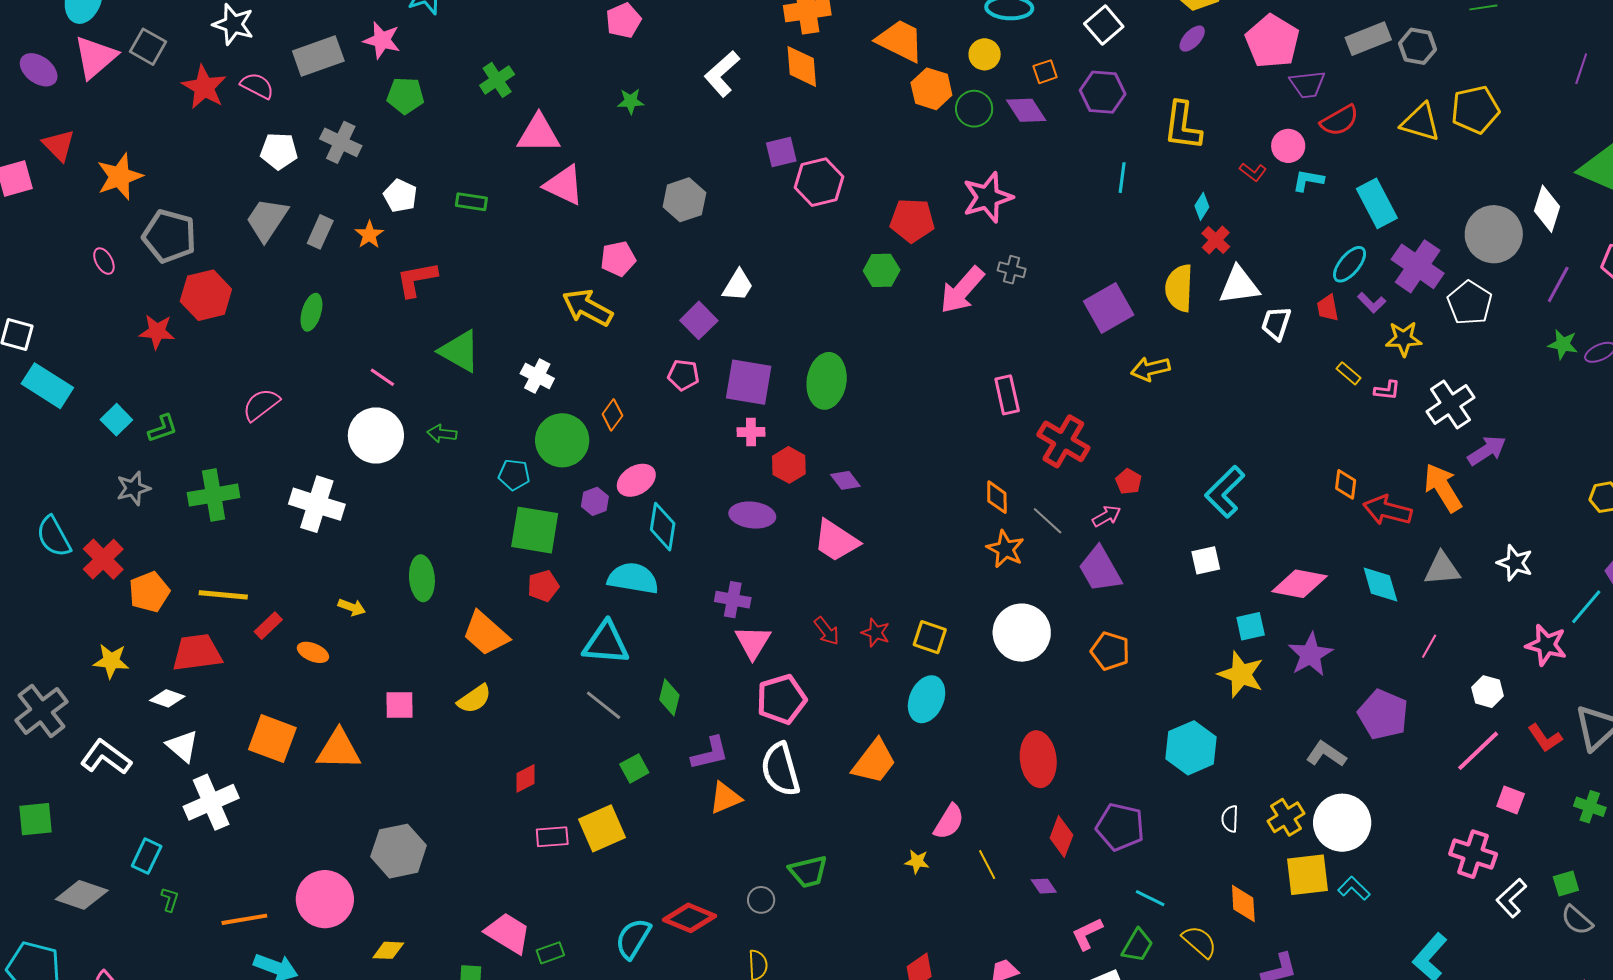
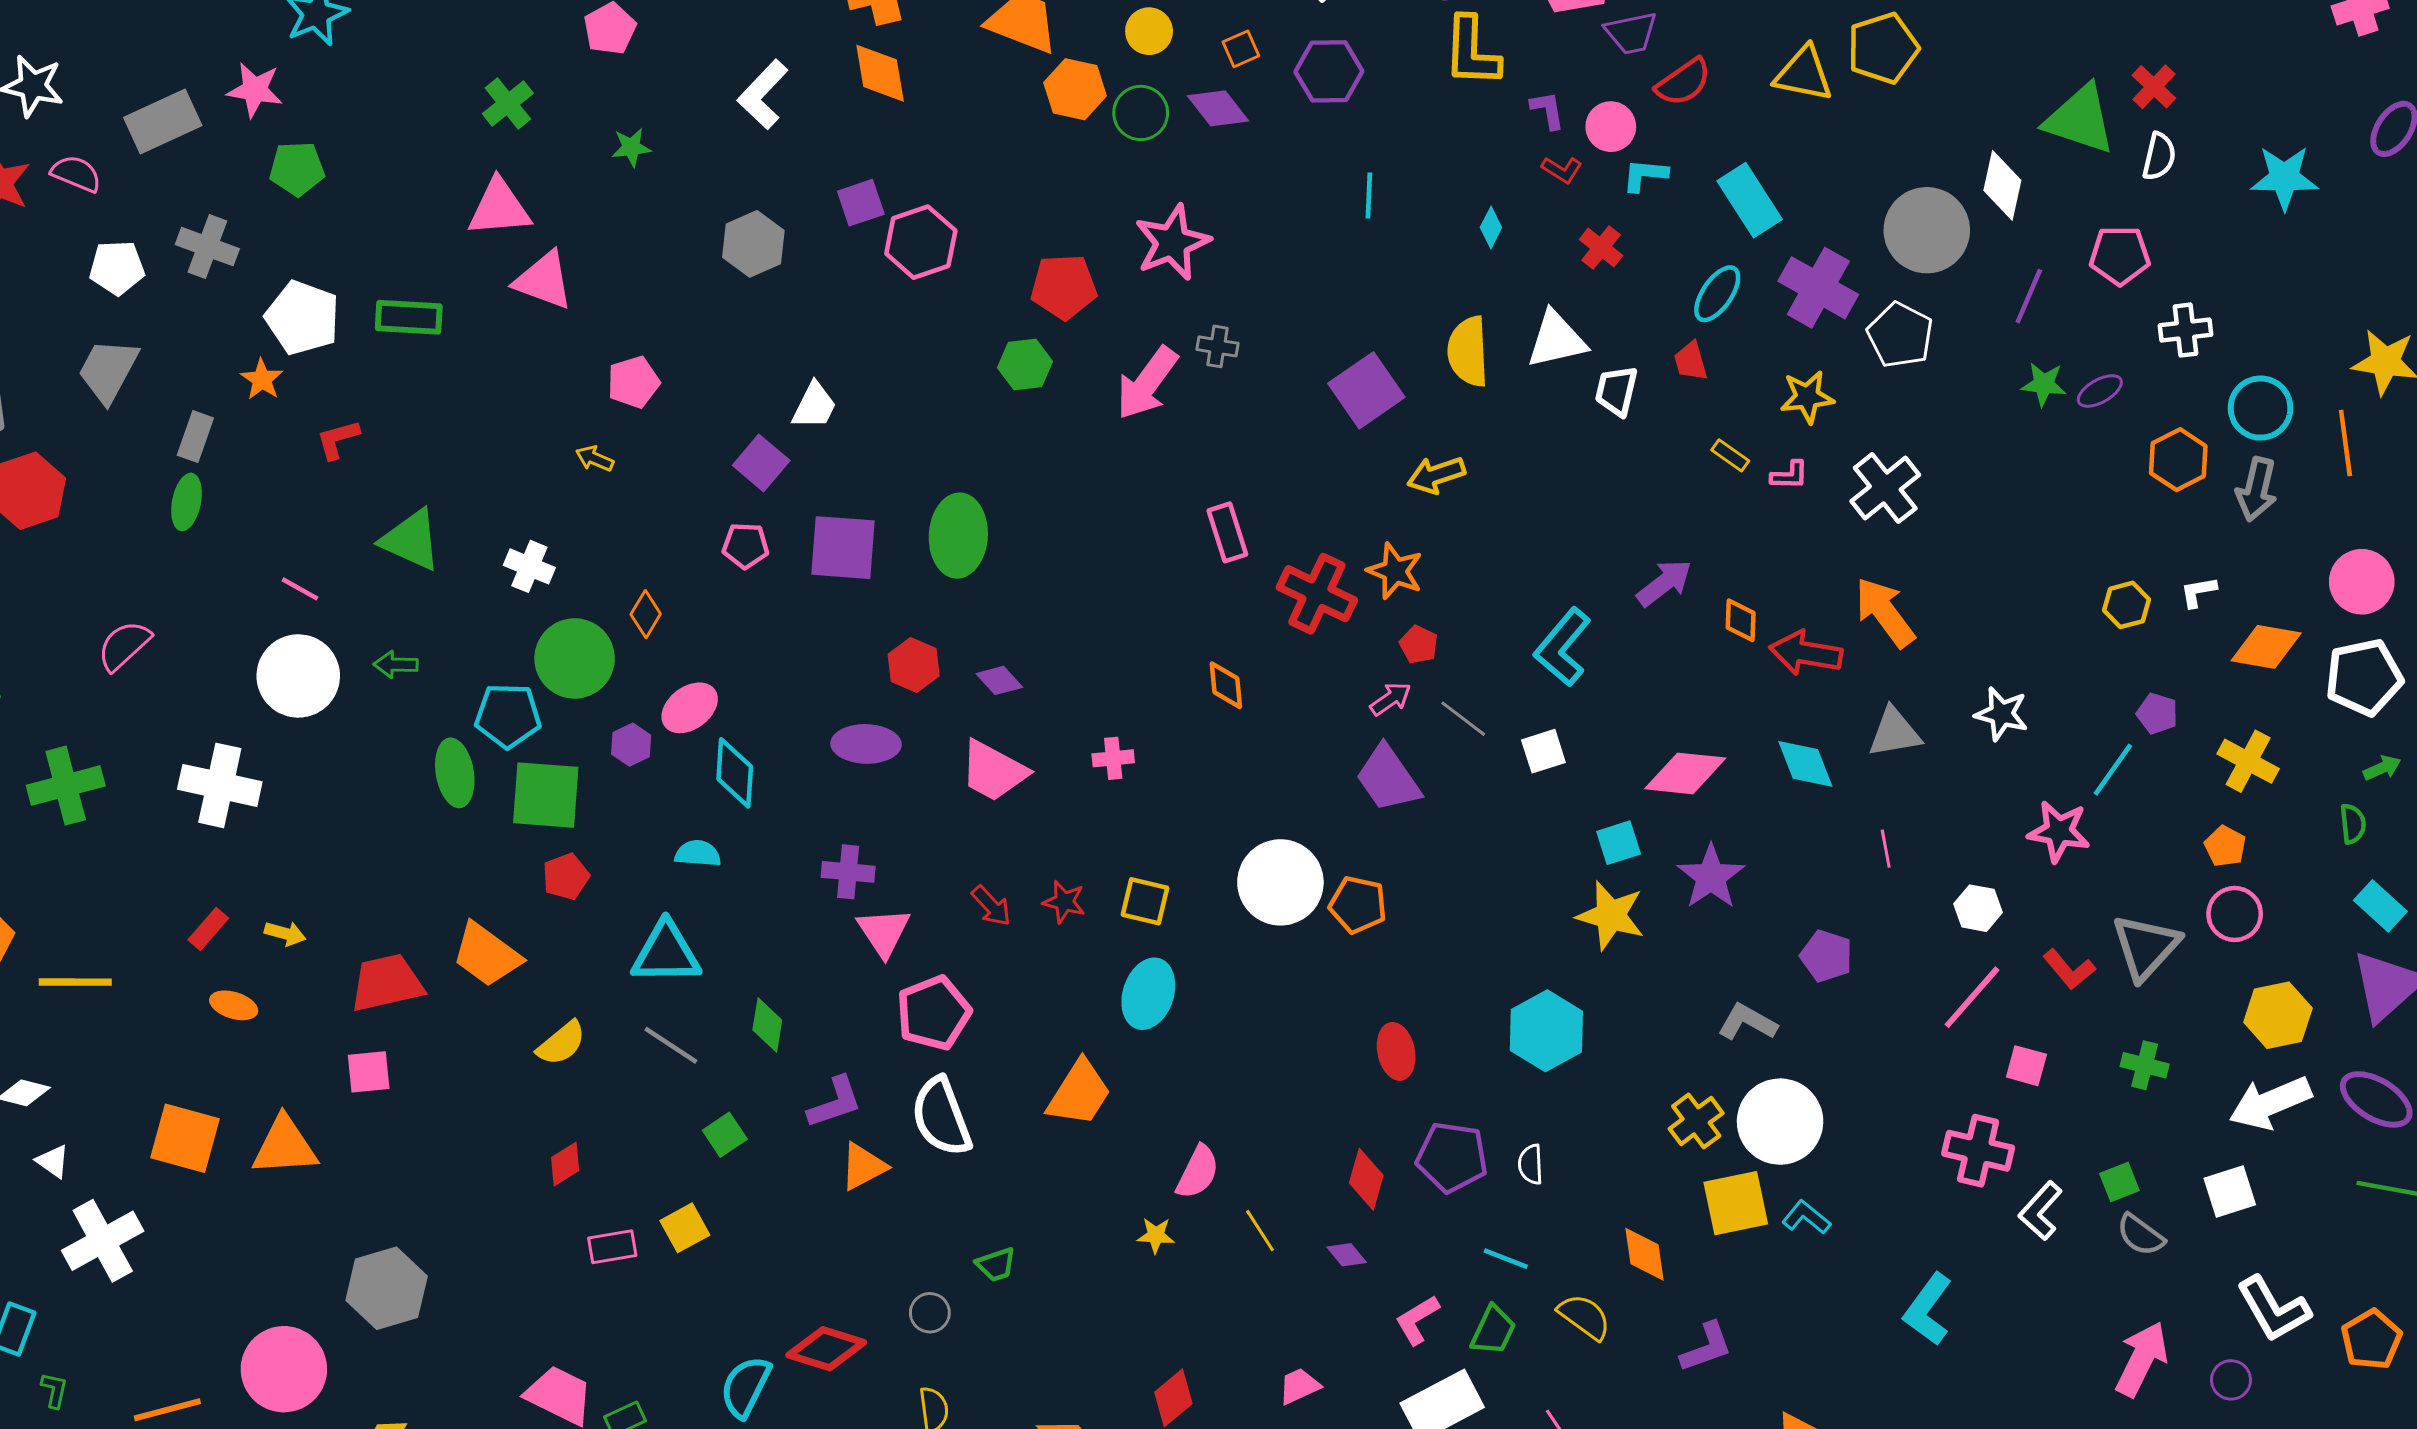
green cross: (497, 80) -> (508, 103), moved
yellow L-shape: (1183, 126) -> (1472, 52), moved
white pentagon: (400, 196) -> (303, 318), size x1.5
gray hexagon: (684, 200) -> (753, 244), moved
green rectangle: (471, 202) -> (409, 317), size x1.4
gray rectangle: (320, 232) -> (195, 437), moved
red cross: (1216, 240) -> (1601, 247), moved
red L-shape: (417, 279) -> (338, 439), size x0.7
purple L-shape: (1372, 303) -> (1547, 110), moved, turned -140
yellow arrow: (587, 308) -> (595, 459), size x0.5
pink cross: (751, 432) -> (1113, 758), moved
purple arrow: (1487, 450) -> (1664, 583), moved
cyan pentagon: (514, 475) -> (508, 716), size x1.4
gray line: (1048, 521) -> (1463, 719), moved
orange star: (1005, 549) -> (1395, 571), moved
green ellipse: (422, 578) -> (455, 773), moved
cyan semicircle: (633, 578) -> (698, 854), size x0.6
yellow line: (223, 595) -> (75, 982), moved
red rectangle: (268, 626) -> (208, 929), moved
pink line: (1429, 646) -> (1886, 849), turned -35
orange pentagon: (1110, 651) -> (1358, 905), moved
red trapezoid: (197, 653) -> (387, 983), moved
yellow semicircle: (474, 699) -> (561, 1043), moved
purple pentagon: (1383, 714) -> (1826, 956), size x0.7
white triangle: (183, 746) -> (53, 1161), size x0.7
red ellipse: (1038, 759) -> (1396, 1051), moved, size x0.7
white semicircle: (1230, 819) -> (1531, 1164), moved
yellow square: (602, 828) -> (685, 1228), size x0.7
green trapezoid: (808, 872) -> (996, 1265), size x0.7

